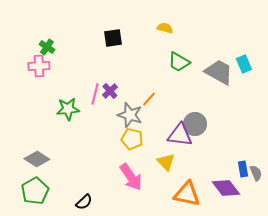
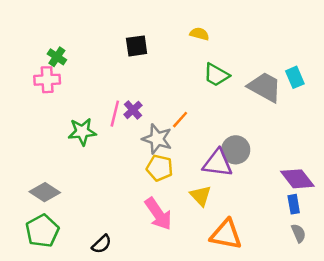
gray semicircle: (256, 173) -> (299, 233), moved
purple diamond: (226, 188) -> (297, 179), moved

